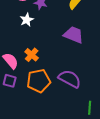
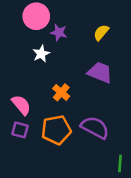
orange cross: (32, 55) -> (61, 92), moved

